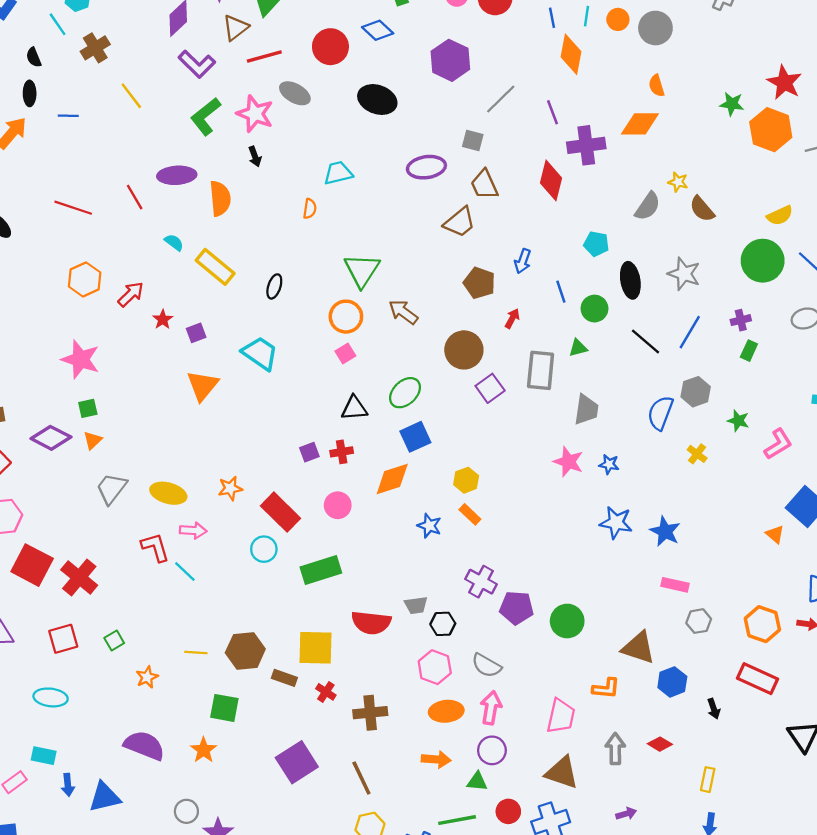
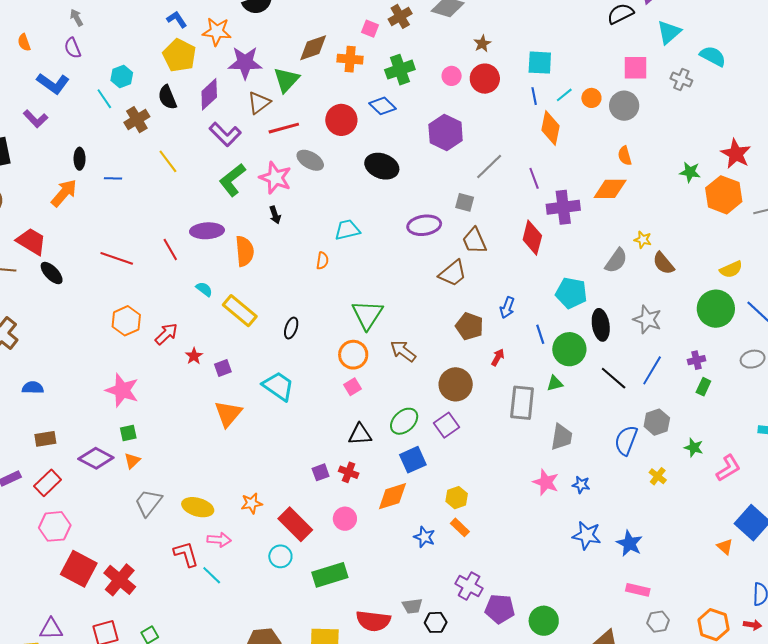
cyan line: (586, 16) -> (564, 95), turned 42
black semicircle: (34, 57) -> (167, 97), moved, size x1.4
cyan pentagon: (596, 244) -> (571, 293), size x1.4
green circle: (594, 309) -> (569, 349), size x1.4
purple square: (490, 388) -> (446, 425), moved
red cross: (342, 452) -> (349, 472), turned 30

